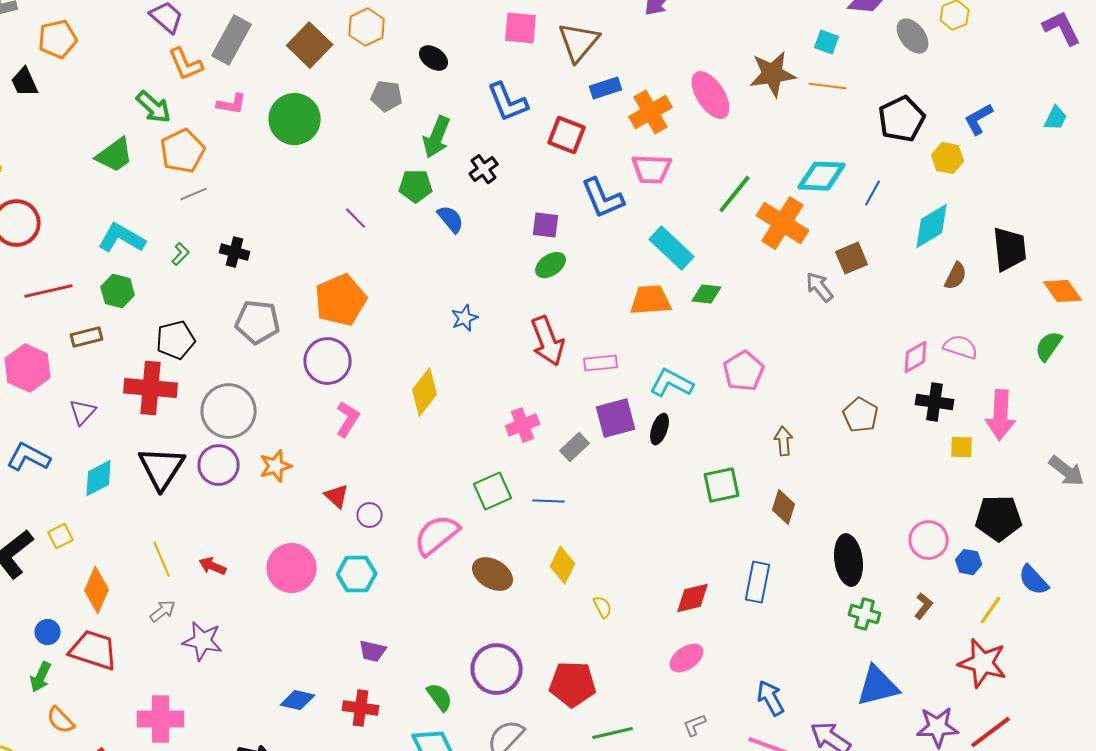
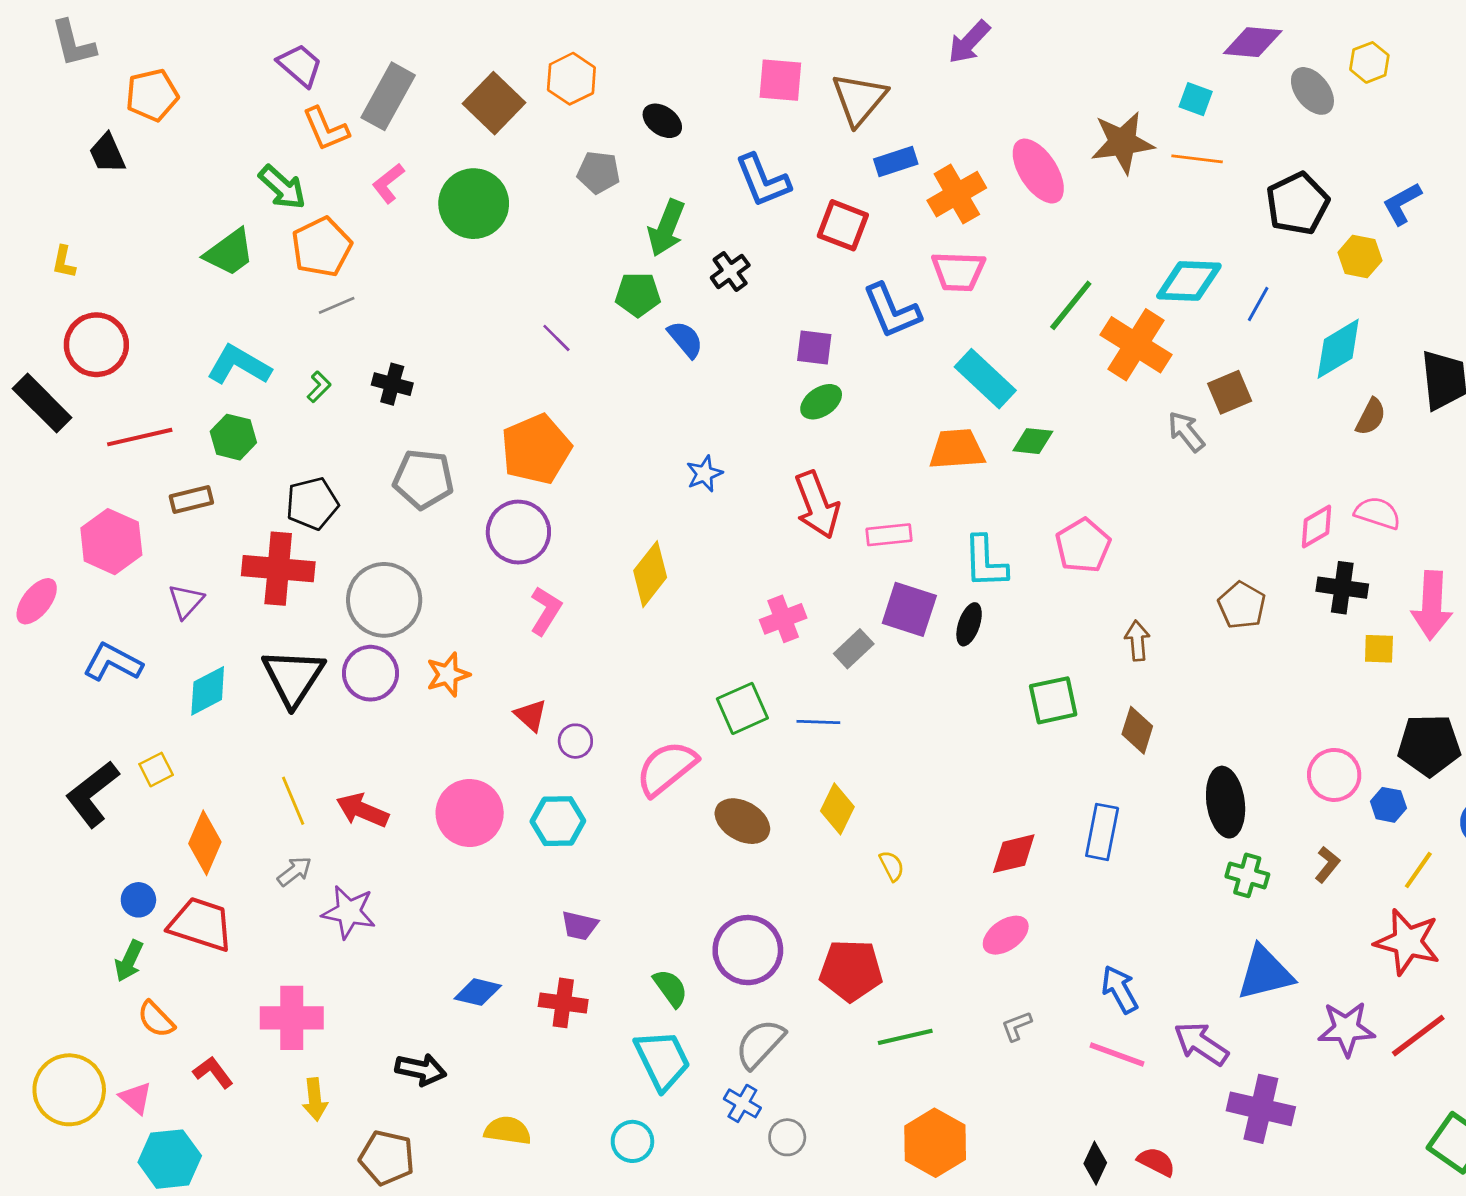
pink L-shape: (232, 104) -> (388, 183), turned 132
cyan L-shape: (672, 383) -> (985, 562), turned -120
purple square: (616, 418) -> (909, 609), turned 33
red arrow: (213, 566) -> (362, 810), size x1.4

